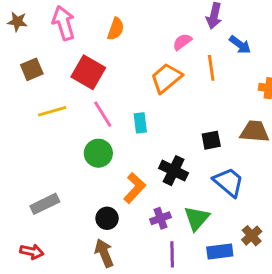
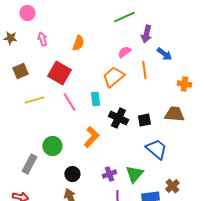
pink arrow: (64, 23) -> (42, 39), size x0.6
cyan rectangle: (140, 123) -> (95, 99), moved
green circle: (98, 153) -> (52, 146), moved
black cross: (174, 171) -> (118, 118), moved
orange L-shape: (135, 188) -> (91, 137), moved
gray rectangle: (45, 204) -> (29, 164), turned -36

